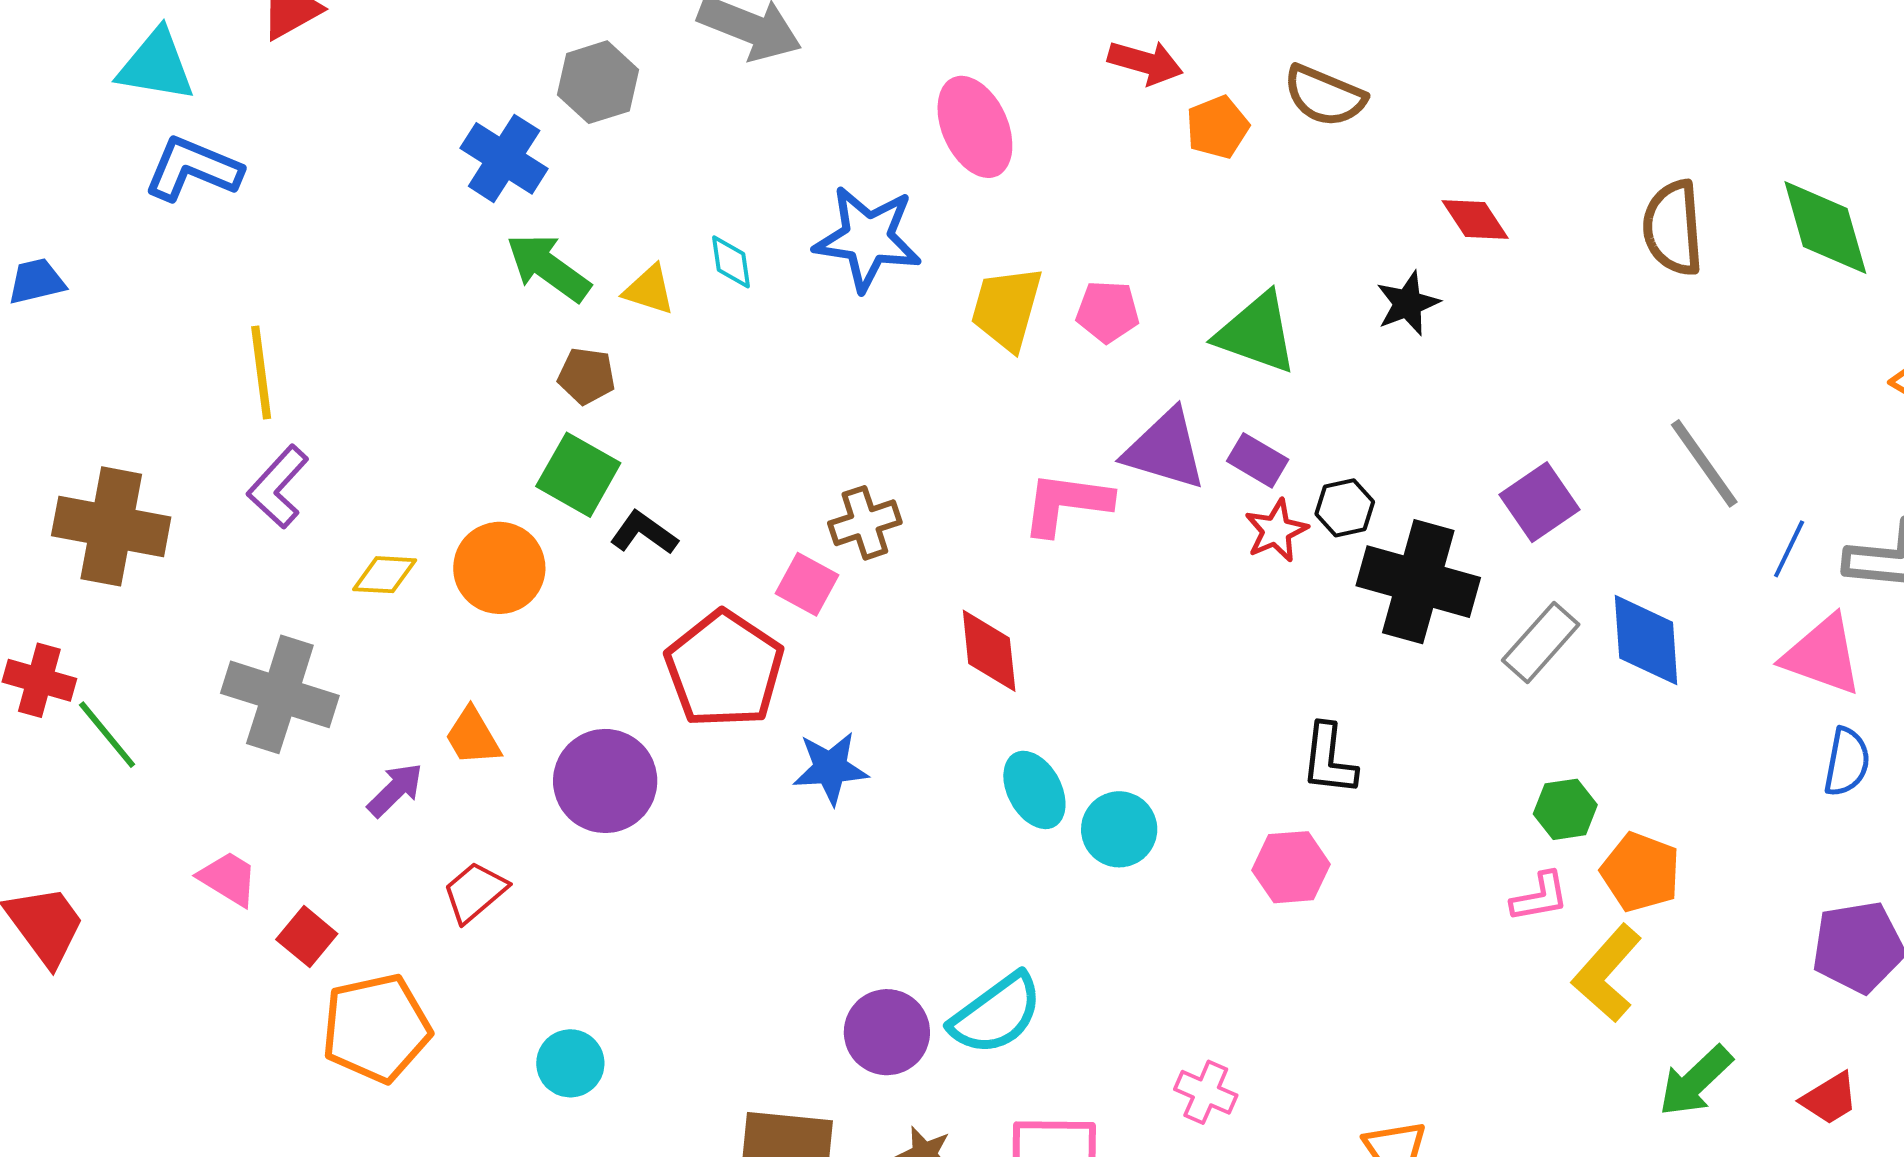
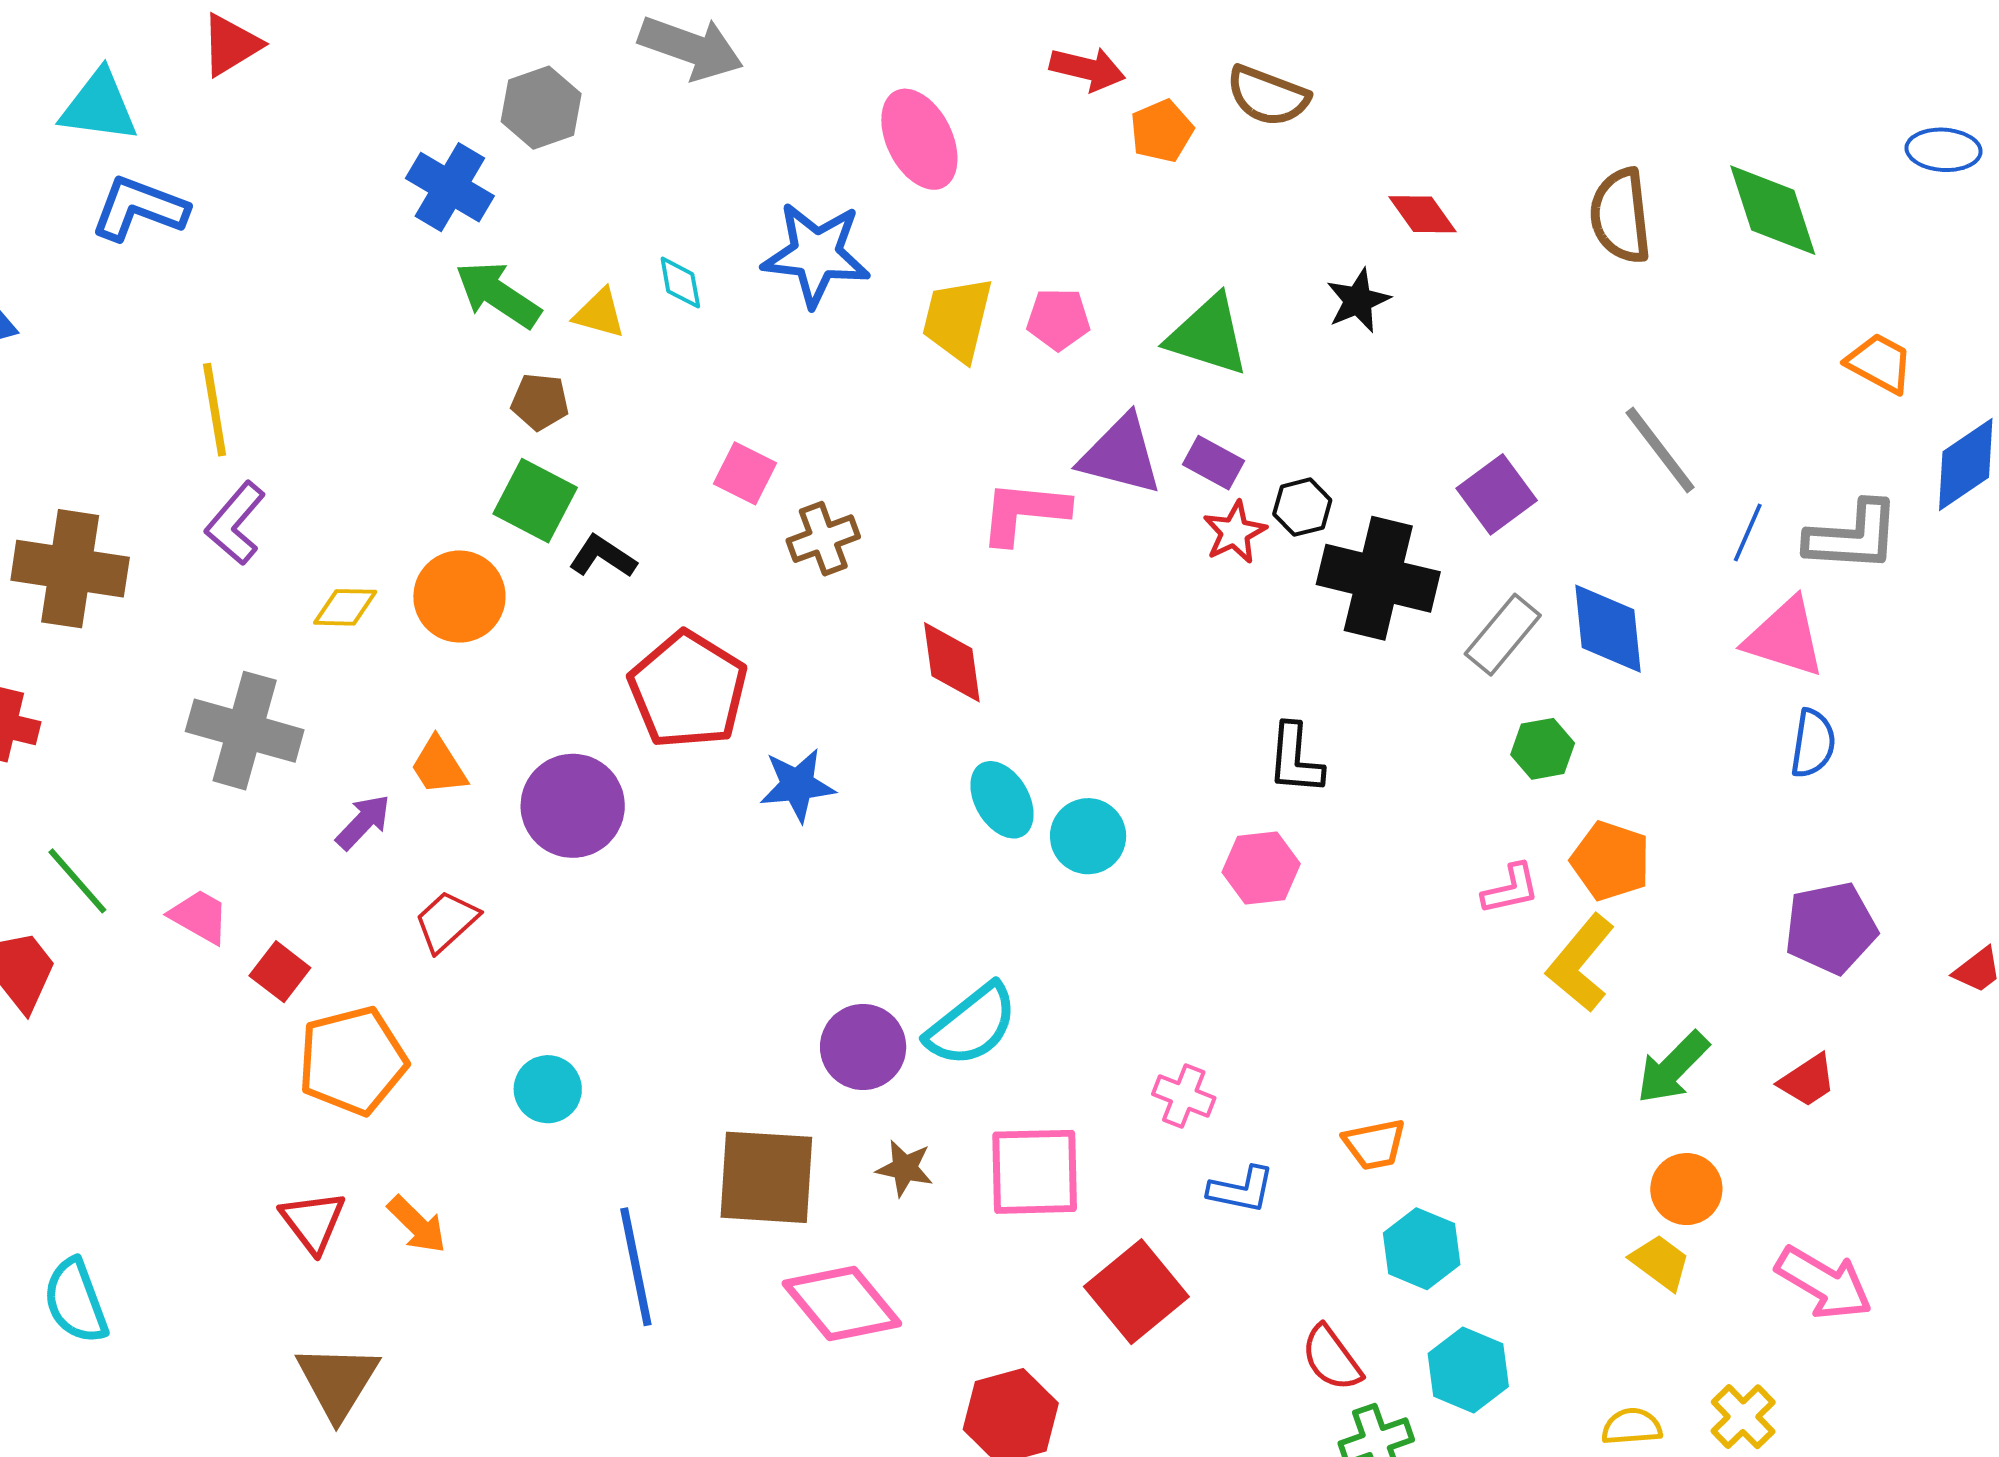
pink square: (807, 584) -> (745, 473), moved
green line: (107, 735) -> (77, 881), moved
green hexagon: (1565, 809) -> (1543, 749), moved

